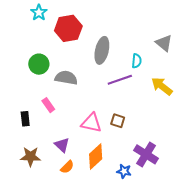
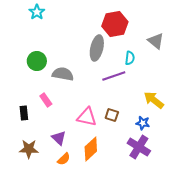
red hexagon: (68, 28) -> (115, 24), moved
yellow arrow: (162, 86) -> (154, 100), moved
blue star: (124, 171) -> (143, 123), moved

